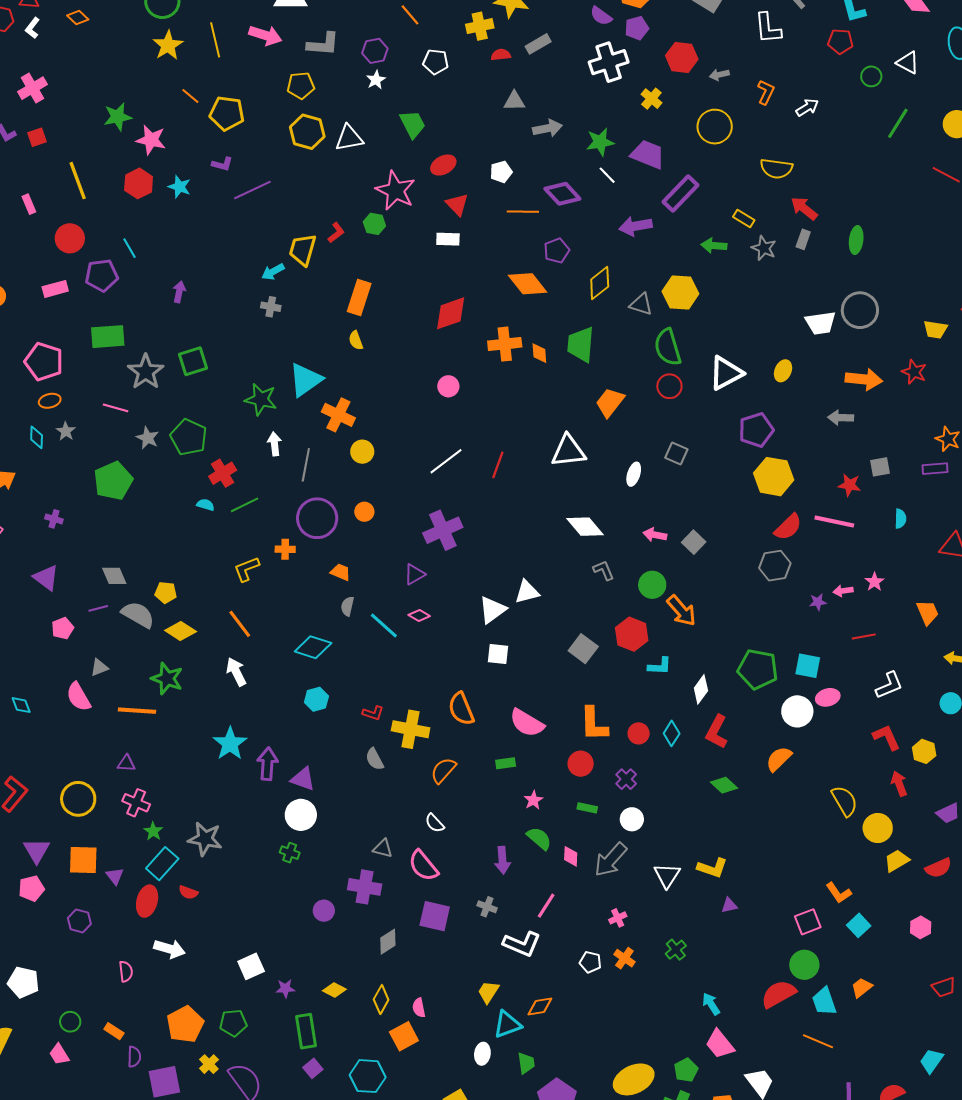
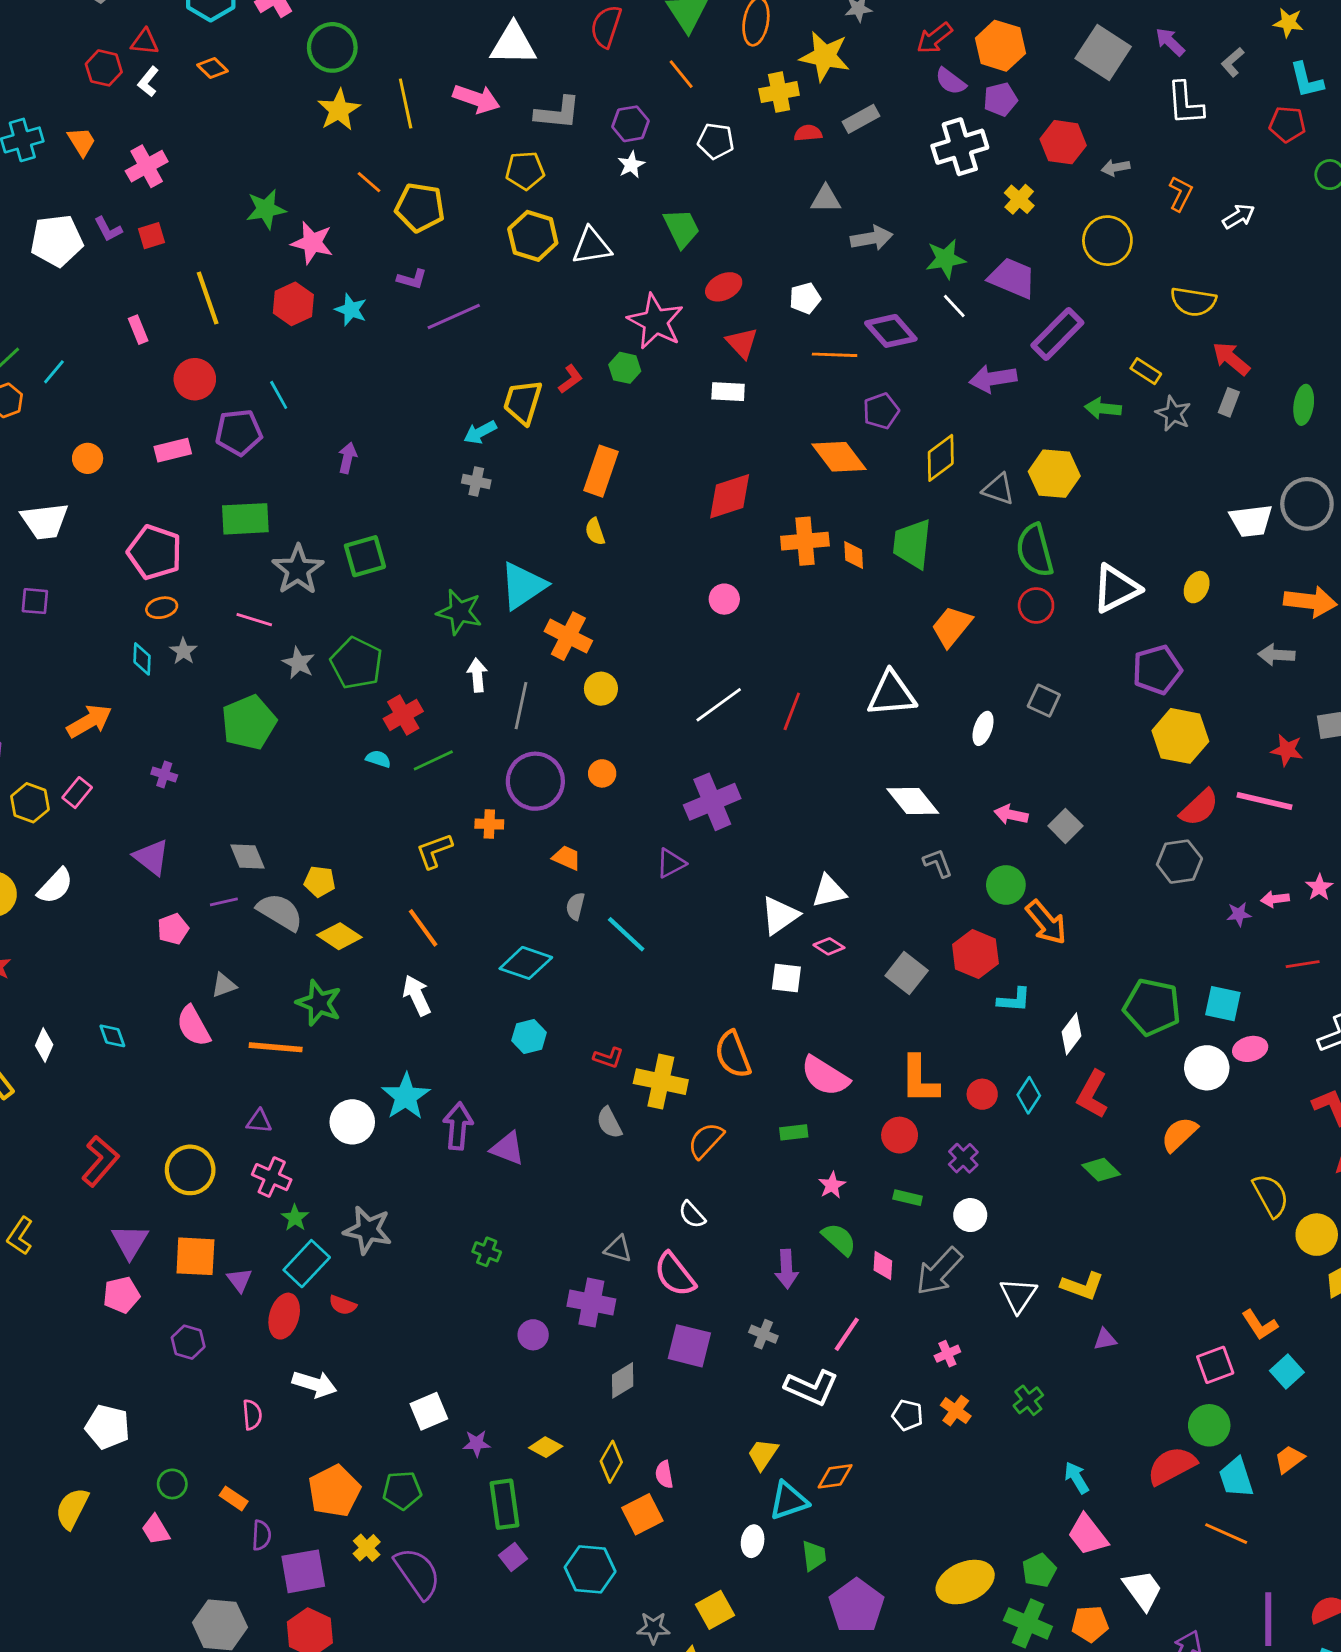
pink diamond: (419, 615) -> (829, 946), moved
white circle: (301, 815) -> (352, 1122), moved

